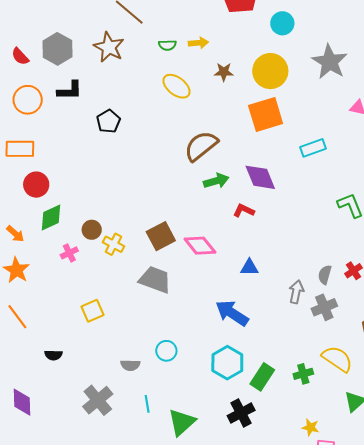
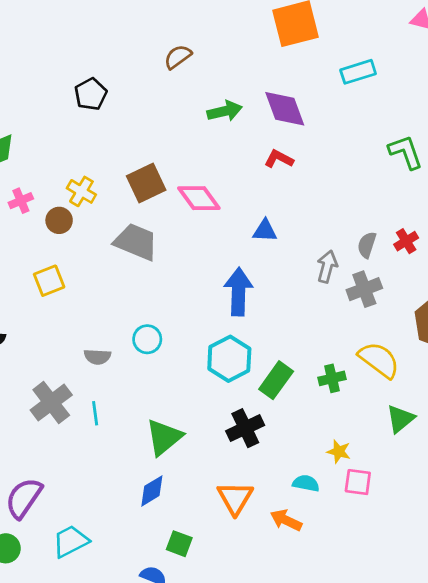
black pentagon: (108, 121) -> (91, 94), moved
brown semicircle: (201, 146) -> (178, 57), moved, size x0.6
red L-shape: (244, 211) -> (279, 159), moved
brown circle: (92, 230) -> (59, 220), moved
blue arrow: (232, 313) -> (238, 292), turned 56
cyan line: (147, 404) -> (95, 413), moved

